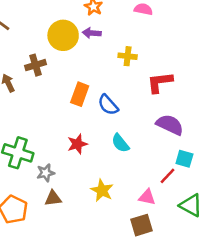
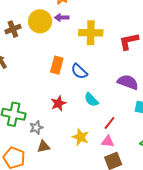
yellow cross: (128, 56) -> (91, 33), size x1.6
brown cross: (35, 65) -> (13, 29), moved
red L-shape: (160, 82) -> (129, 41), moved
red line: (168, 176) -> (110, 123), moved
pink triangle: (147, 197) -> (108, 141), moved

